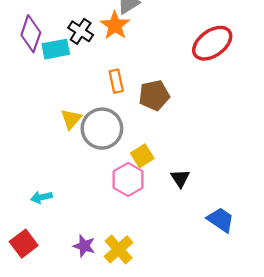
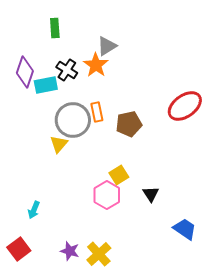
red ellipse: (212, 43) -> (185, 106), moved
gray circle: (102, 129) -> (73, 120), moved
cyan arrow: (41, 197) -> (34, 210), turned -54

